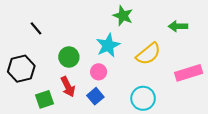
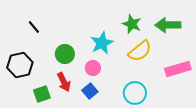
green star: (123, 16) -> (132, 24), moved
green arrow: (178, 26) -> (168, 25), size x1.4

